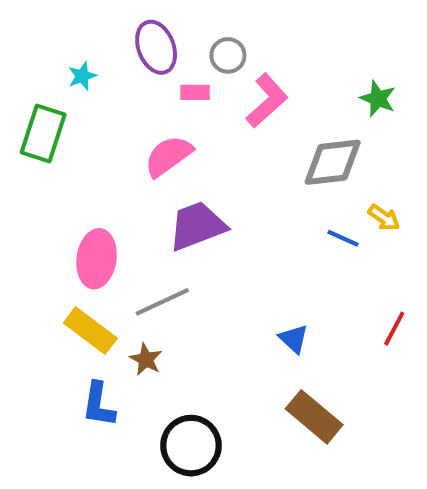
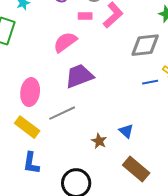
pink rectangle: (195, 92) -> (85, 16), moved
blue line: (343, 238) -> (150, 82), turned -35
brown star: (146, 359) -> (99, 141), moved

